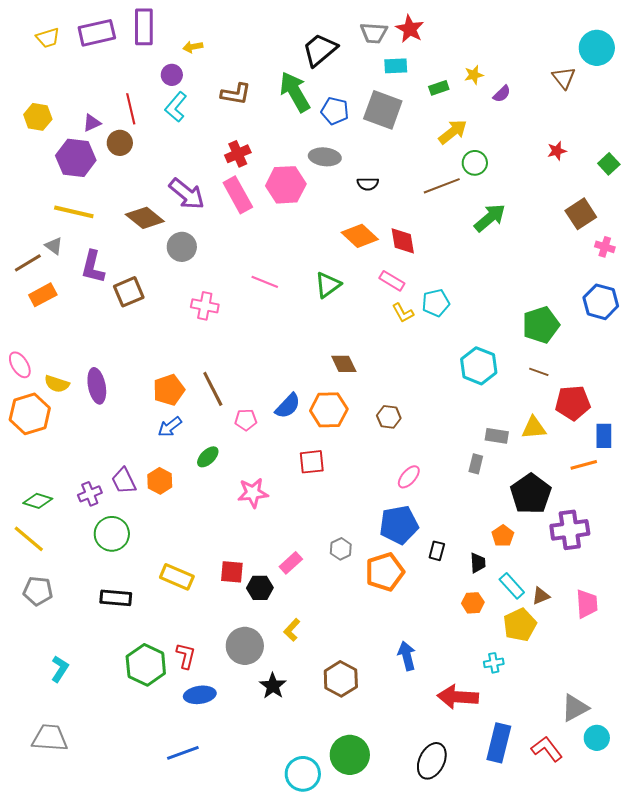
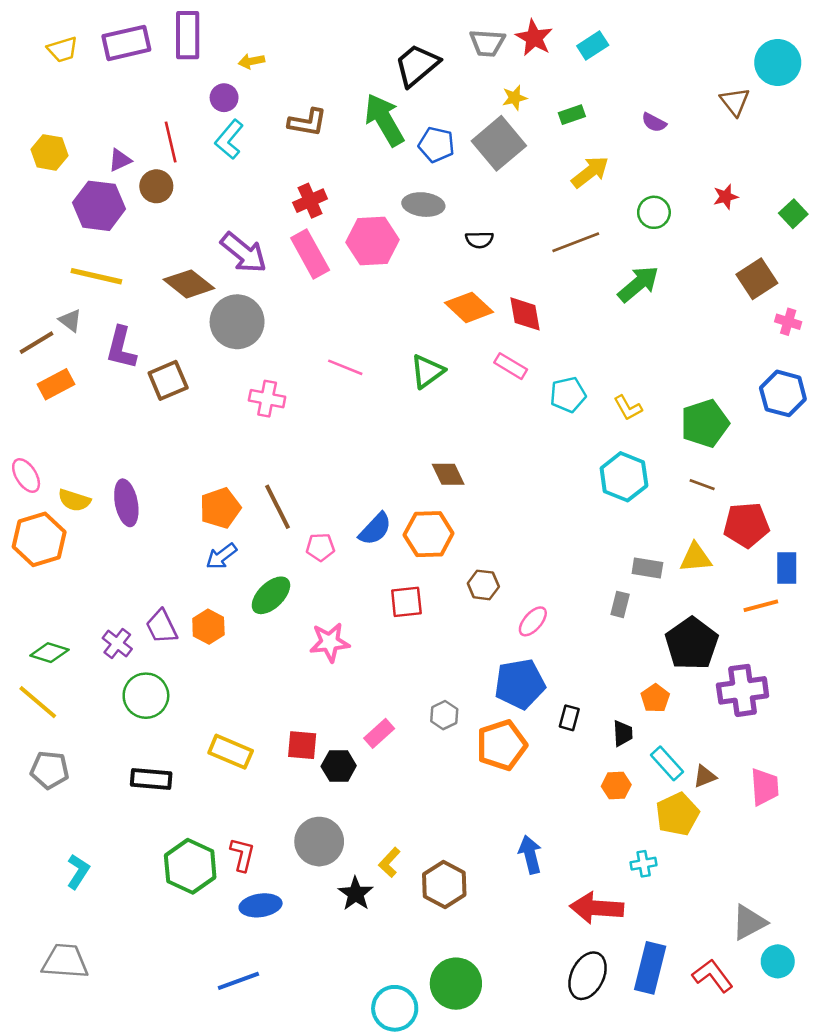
cyan rectangle: (396, 66) -> (593, 46), moved, turned -30
yellow star: (474, 75) -> (515, 98), moved
purple semicircle: (502, 94) -> (654, 122), turned 72
gray square: (383, 110) -> (499, 143), turned 30
green circle: (475, 163) -> (654, 212), moved
gray circle: (182, 247) -> (237, 322), size x1.4
yellow L-shape: (403, 313) -> (628, 408), moved
brown hexagon: (389, 417) -> (483, 585), moved
green ellipse: (208, 457) -> (271, 595), size x1.4
purple cross: (90, 494) -> (117, 644), turned -30
yellow L-shape: (292, 630) -> (390, 862), moved
black ellipse: (432, 761) -> (588, 976), moved

